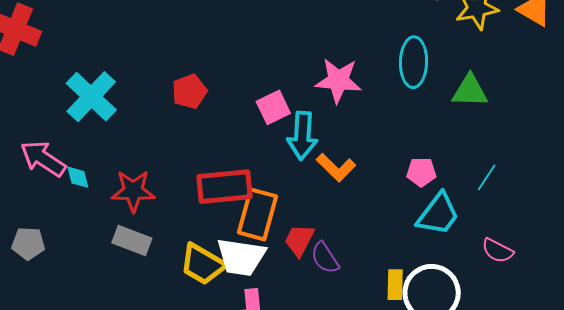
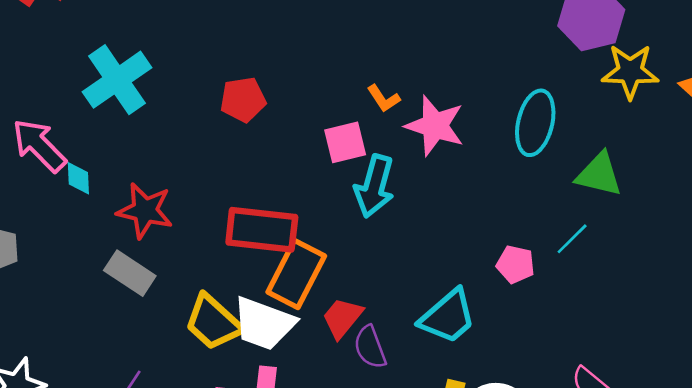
orange L-shape: (336, 167) -> (384, 98), moved, size x0.7
cyan line: (487, 177) -> (572, 239), moved
cyan trapezoid: (438, 214) -> (448, 317), moved

